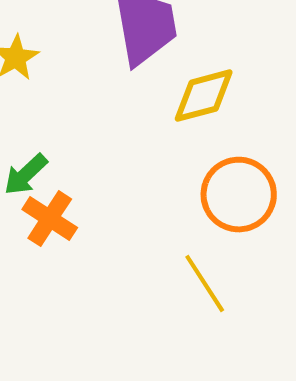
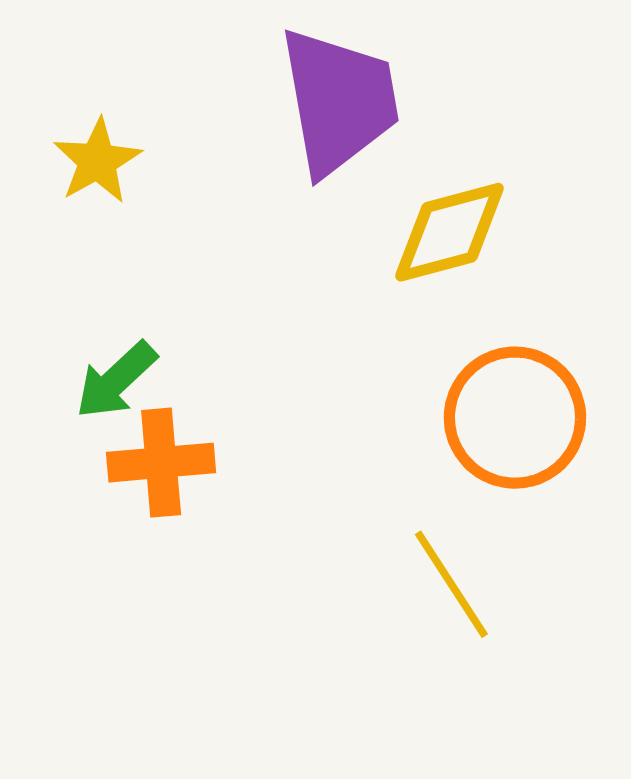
orange cross: (50, 219) -> (161, 463), turned -38

